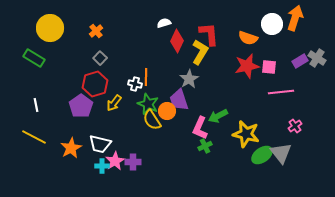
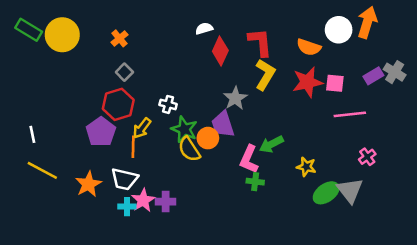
yellow L-shape: (200, 52) -> (265, 75), moved
green rectangle: (34, 58) -> (29, 30), moved
orange line: (146, 77) -> (133, 147), moved
white line: (36, 105) -> (32, 134), moved
yellow star: (246, 134) -> (306, 167), size x0.6
green cross: (205, 146) -> (255, 182), turned 32

